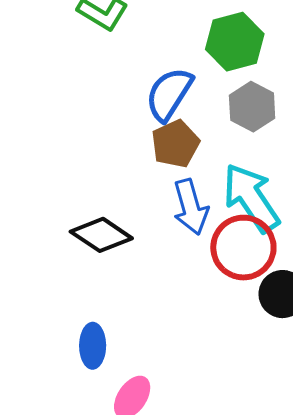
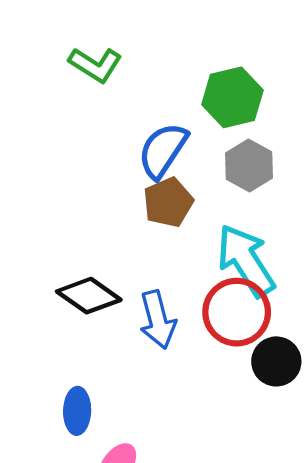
blue arrow: (191, 207) -> (158, 320), moved

